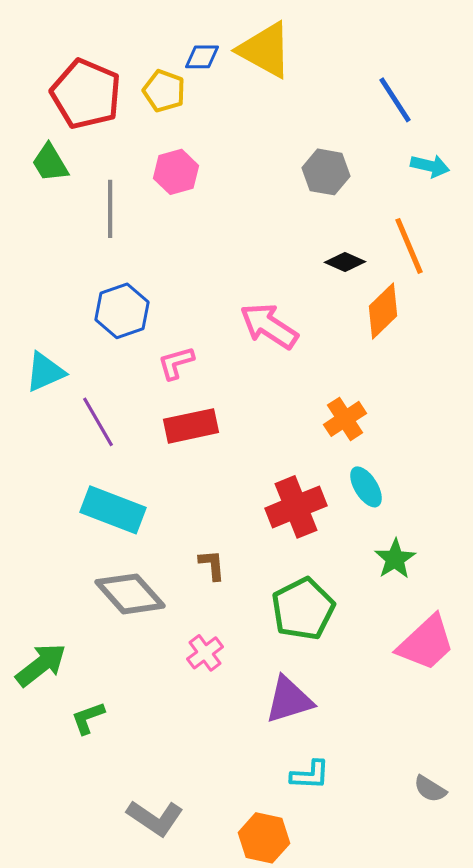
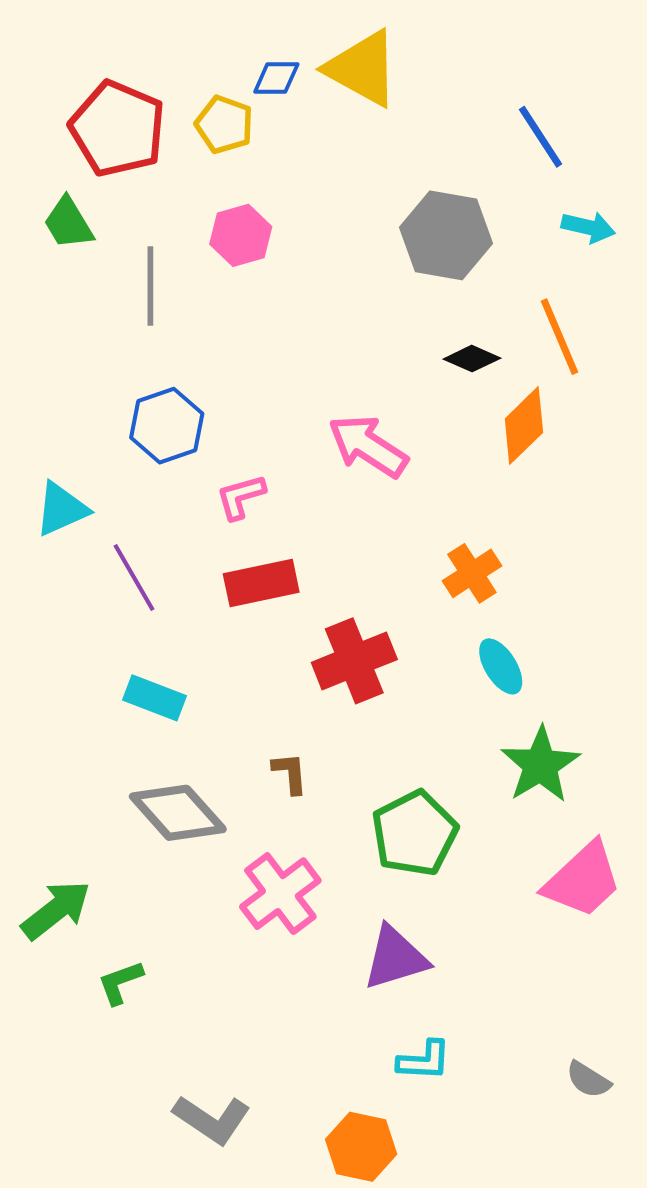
gray hexagon: (326, 172) -> (446, 235), size x1.4
red cross: (296, 507) -> (354, 661), moved
cyan rectangle: (113, 510) -> (155, 698), size x0.7
green star: (395, 559) -> (540, 765), size x1.4
pink cross: (205, 653) -> (280, 894), size x1.6

